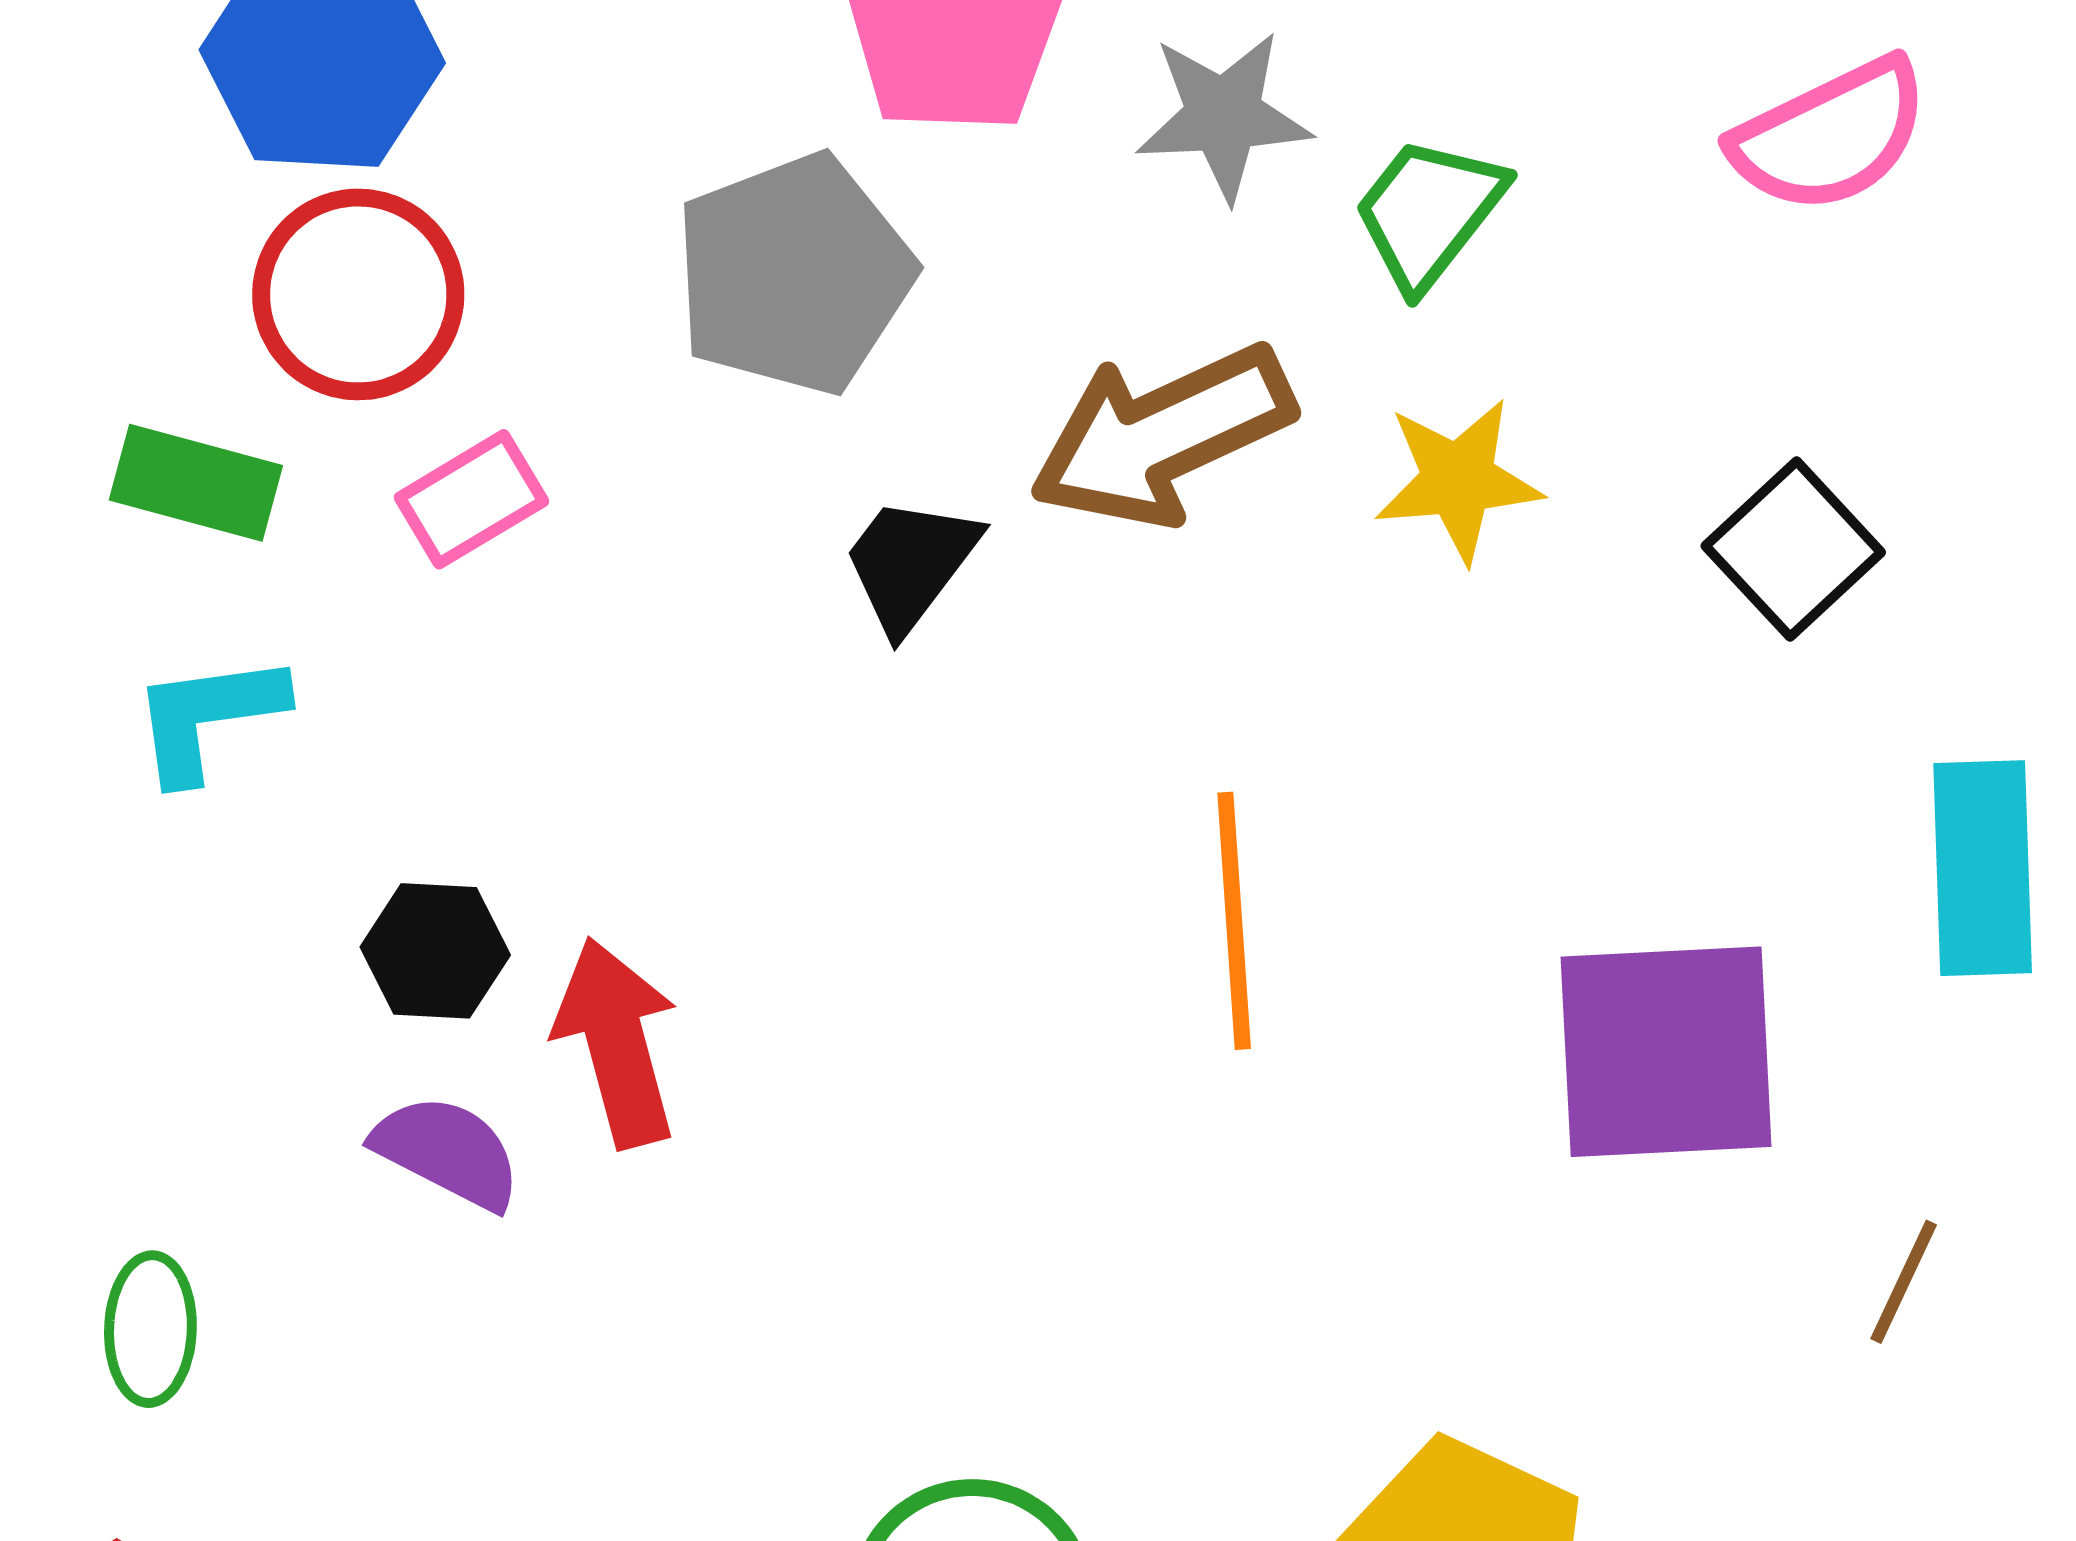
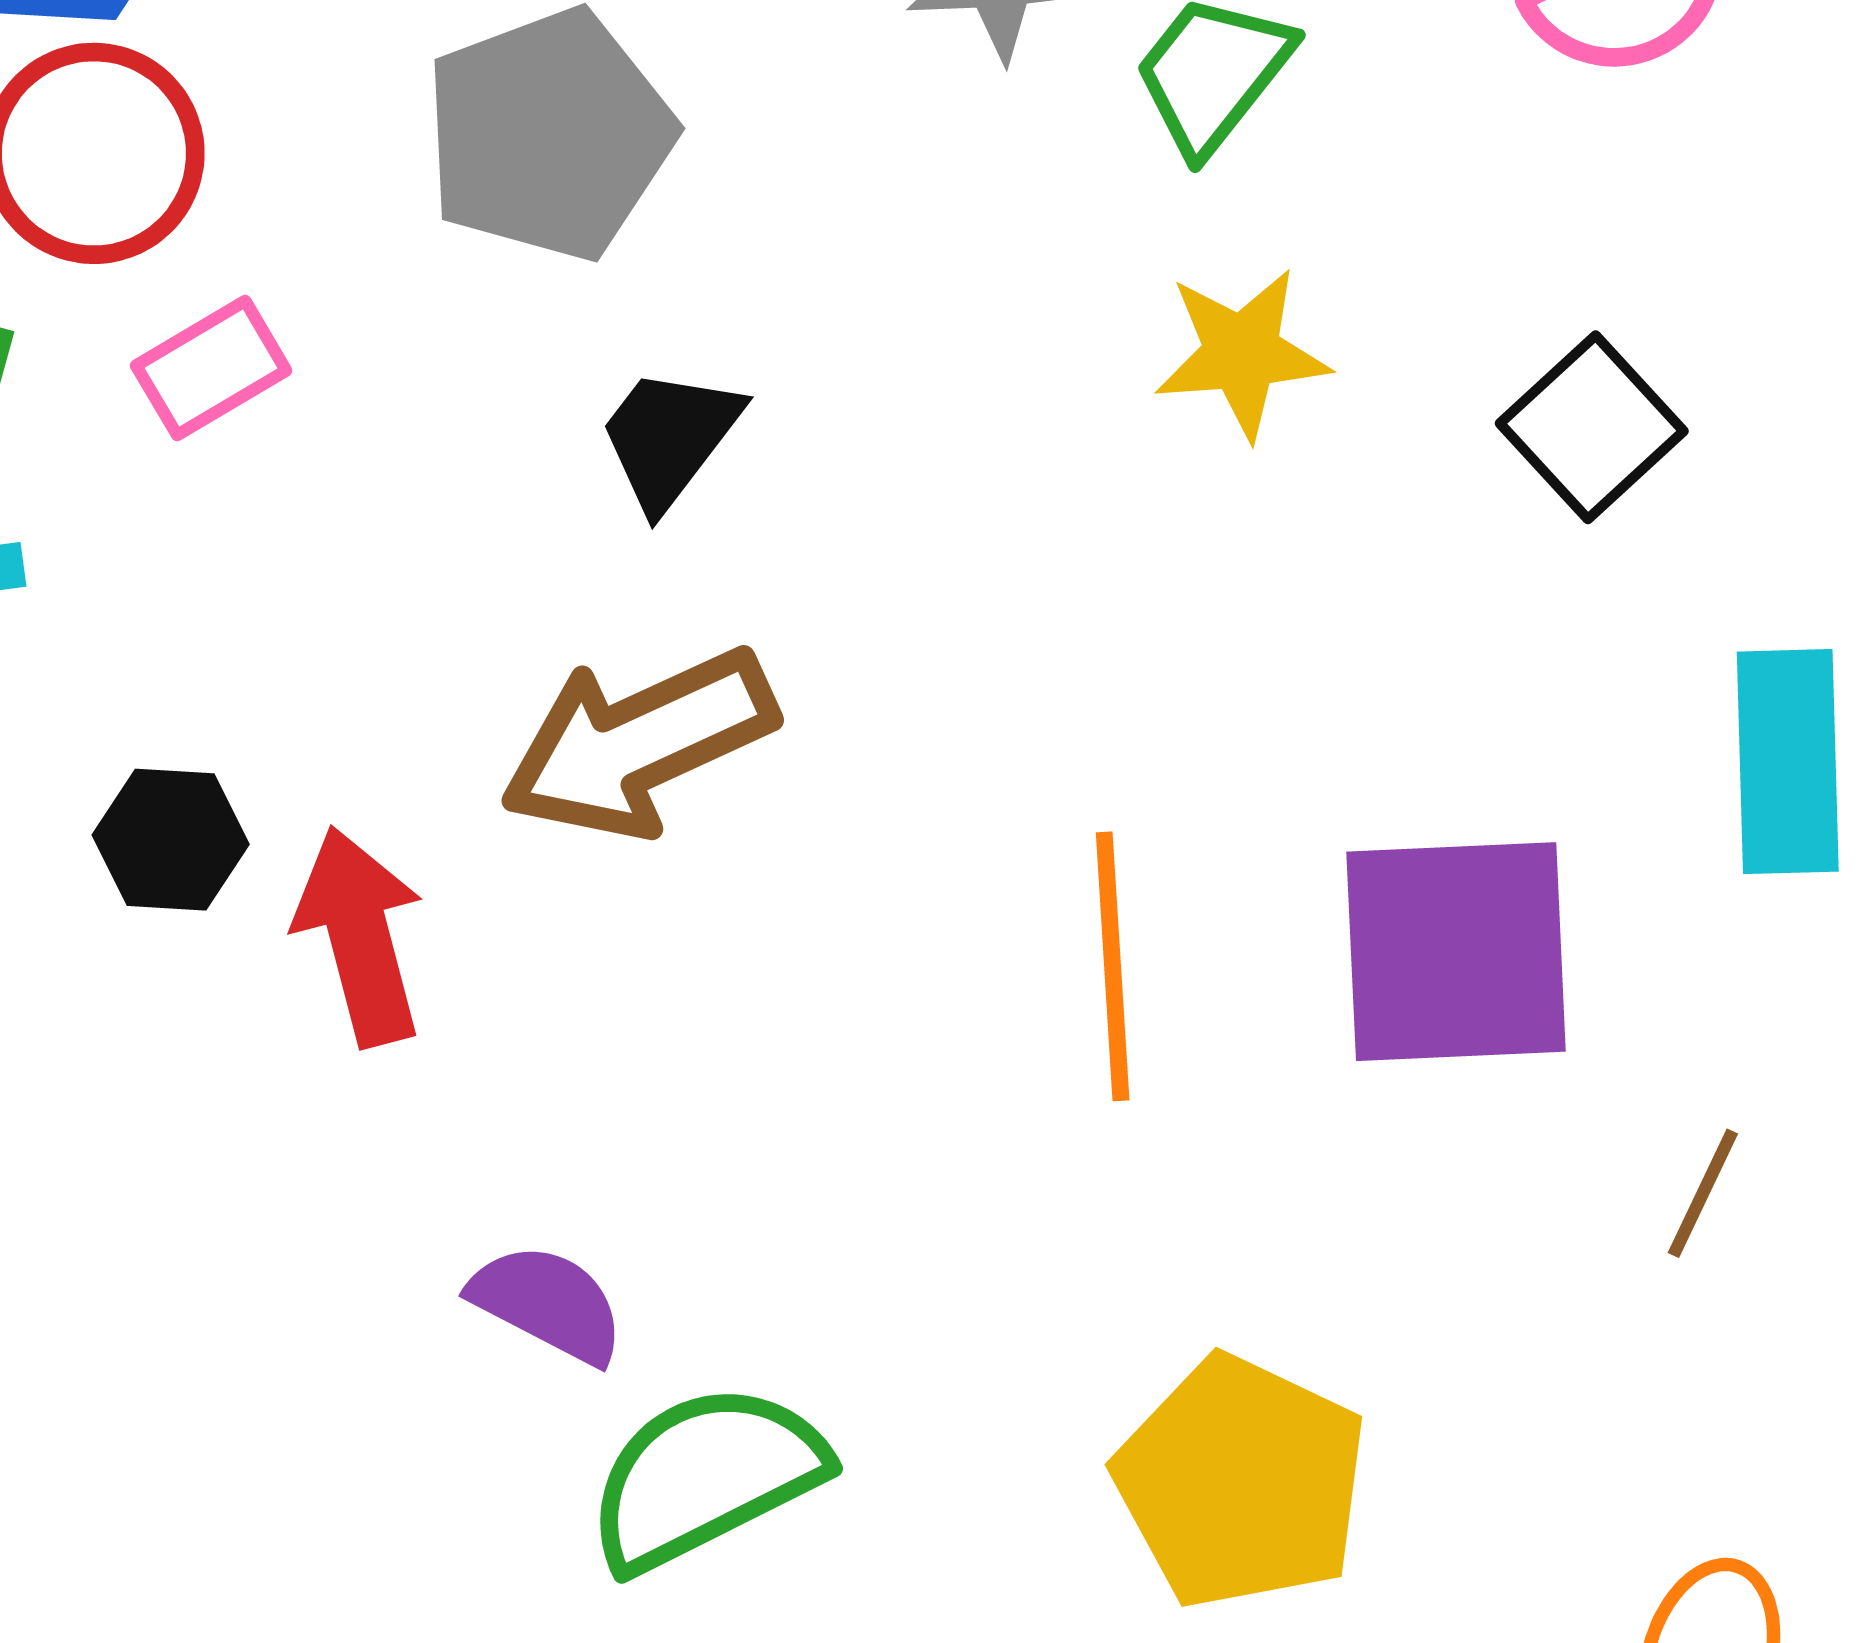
brown arrow: (1162, 435) -> (638, 743), moved
orange line: (1234, 921) -> (1113, 966), moved
purple semicircle: (447, 1152) -> (548, 1303), moved

